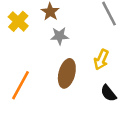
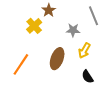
yellow cross: (18, 21) -> (34, 26), moved
gray star: (59, 36) -> (73, 30), moved

